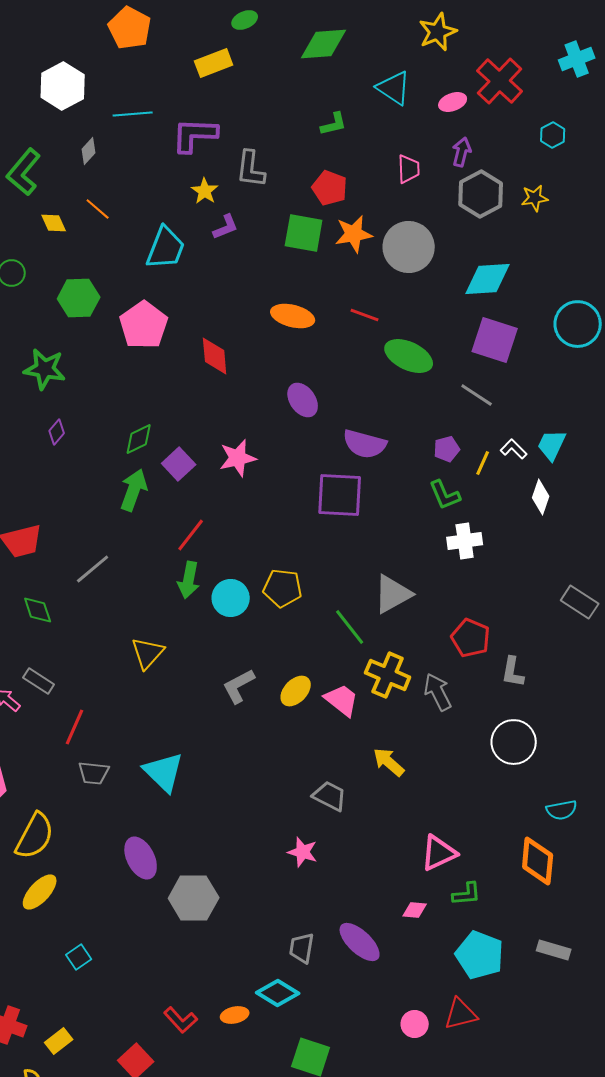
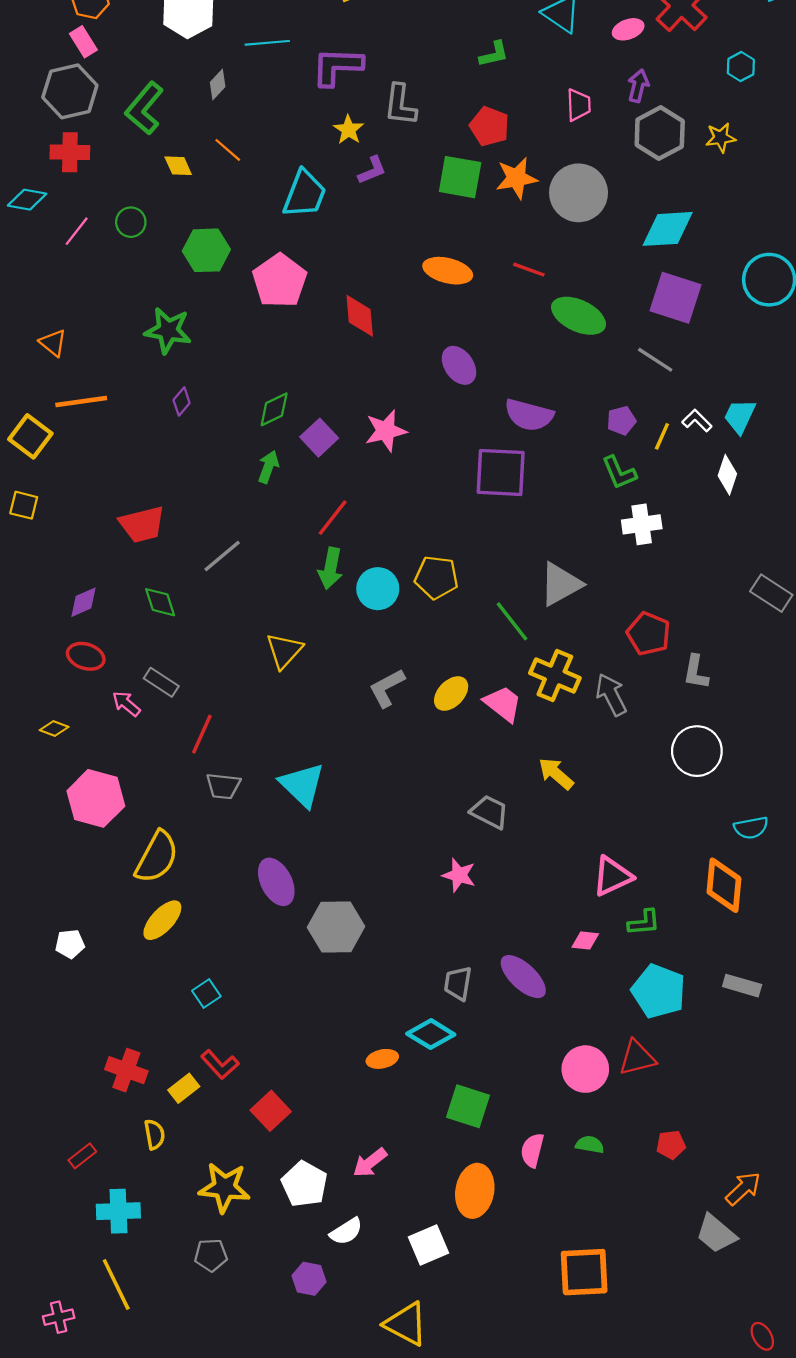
green arrow: (134, 490) -> (268, 467), size x0.7
red L-shape: (181, 1020) -> (220, 1065), moved
pink circle: (415, 1024) -> (585, 1069), size x1.5

